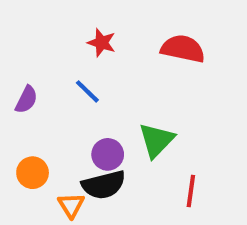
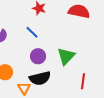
purple circle: (108, 154) -> (38, 56), moved

